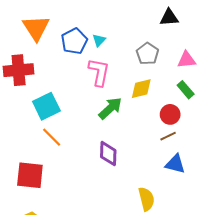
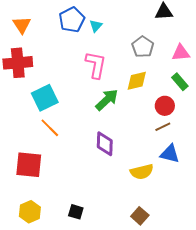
orange triangle: (36, 28) -> (22, 25), moved, size x0.7
cyan triangle: (99, 40) -> (96, 26), moved
blue pentagon: (74, 41) -> (72, 20), moved
yellow semicircle: (146, 199) -> (142, 172), moved, turned 90

